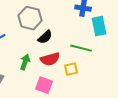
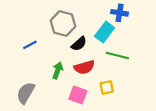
cyan rectangle: (99, 26) -> (105, 32), moved, turned 48
yellow square: (71, 69) -> (107, 87), moved

